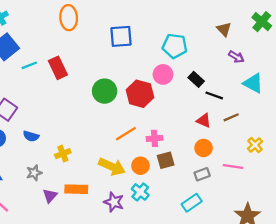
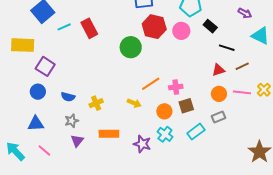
black rectangle: (196, 79) -> (210, 26), moved
red hexagon: (140, 94) -> (154, 27), moved
red triangle: (204, 121) -> (218, 70), turned -40
blue semicircle: (31, 136) -> (68, 97), moved
yellow arrow: (112, 167) -> (134, 103), moved, size x0.6
pink line: (233, 167) -> (242, 92), moved
purple triangle: (50, 196) -> (77, 141), moved
cyan rectangle: (192, 203) -> (196, 132), moved

